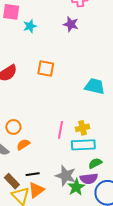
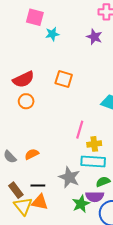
orange circle: (13, 127) -> (26, 101), moved
pink line: (61, 130) -> (80, 130), moved
gray star: (66, 176) -> (69, 177), moved
orange triangle: (36, 190) -> (40, 202), turned 42

